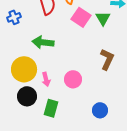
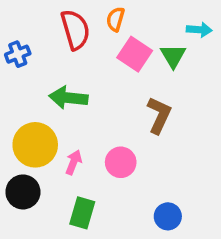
brown L-shape: (107, 59) -> (159, 115), moved
pink arrow: (46, 79) -> (74, 162), turned -144
black circle: (27, 96) -> (23, 192), moved

